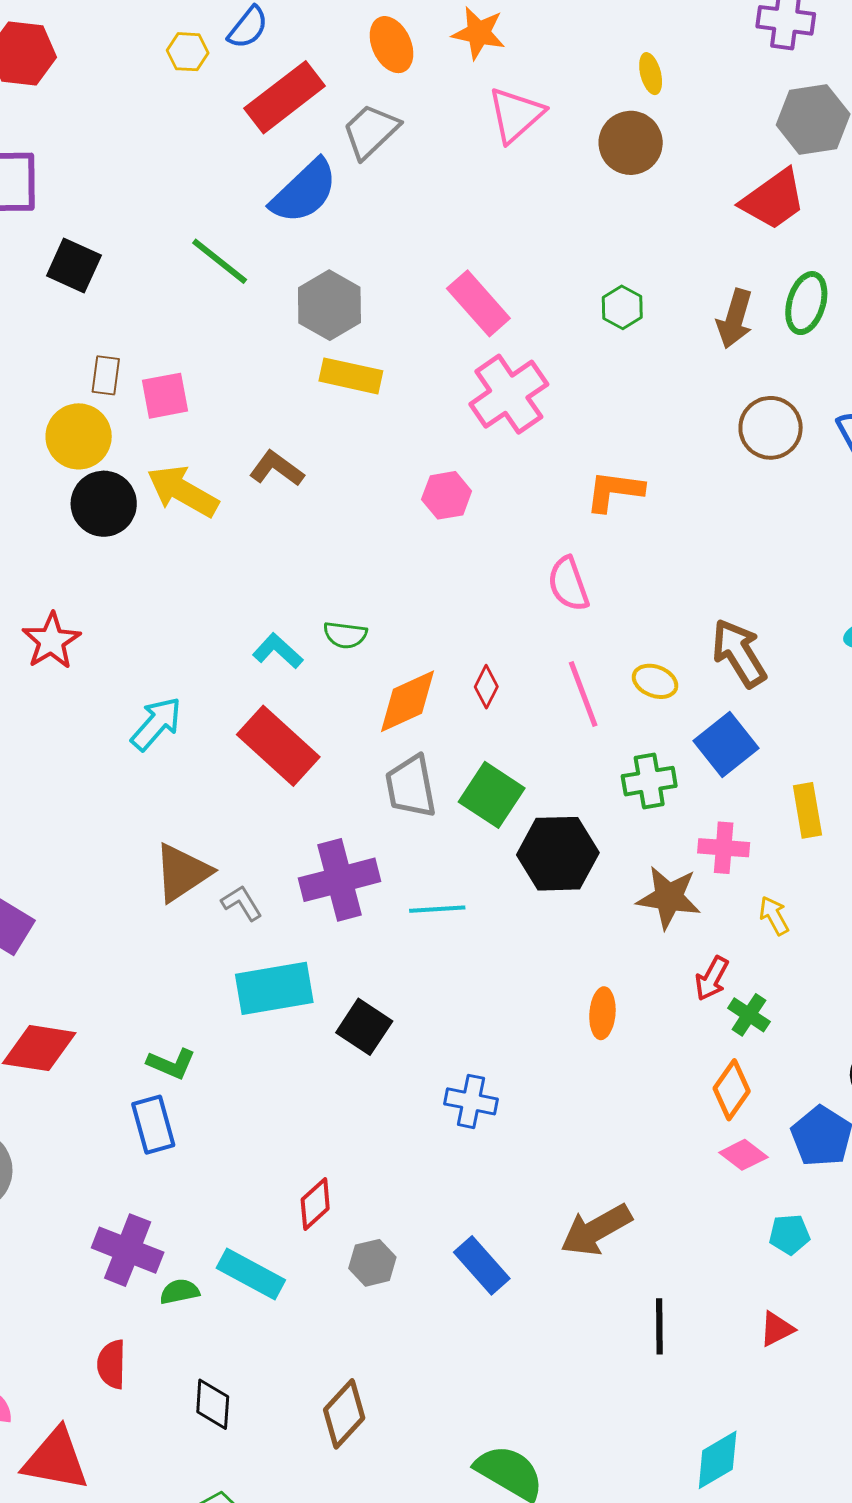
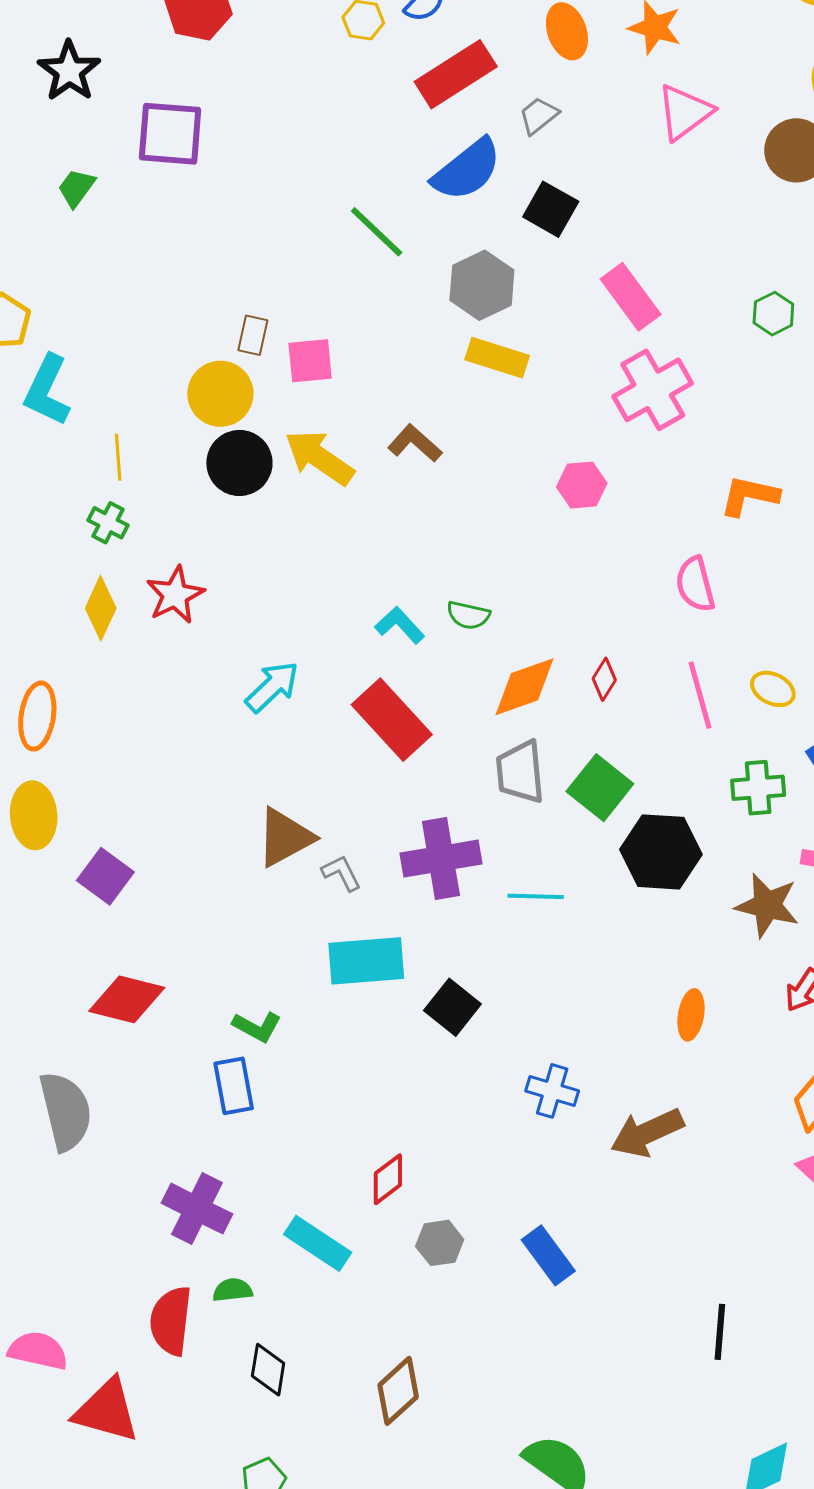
gray trapezoid: (371, 131) -> (539, 116), size x0.7
black square: (74, 266) -> (551, 209), moved
brown arrow: (596, 1230) -> (647, 1133), moved
green semicircle: (180, 1292) -> (233, 1290), moved
red semicircle: (112, 1364) -> (171, 1321), size x1.4

